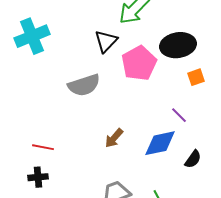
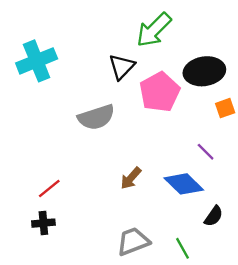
blue diamond: (160, 143) -> (184, 184), turned 56
red line: (43, 147) -> (49, 189), turned -50
black semicircle: (193, 159) -> (214, 216), moved

